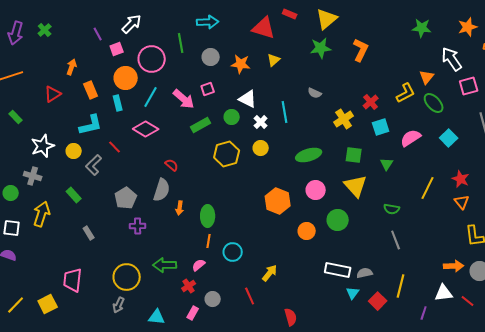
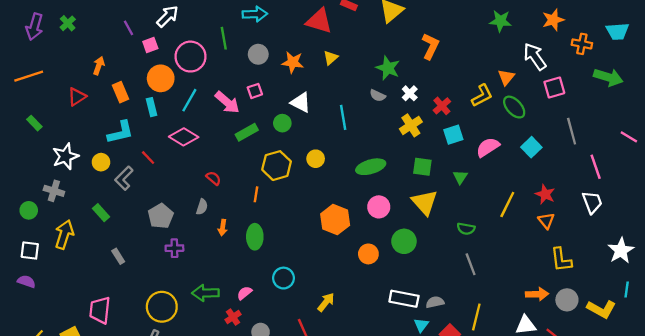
green star: (321, 48) -> (388, 68), moved, turned 30
white cross: (261, 122) -> (410, 93), moved
gray semicircle: (162, 190) -> (202, 207), size x0.6
orange line: (209, 241) -> (256, 194), moved

